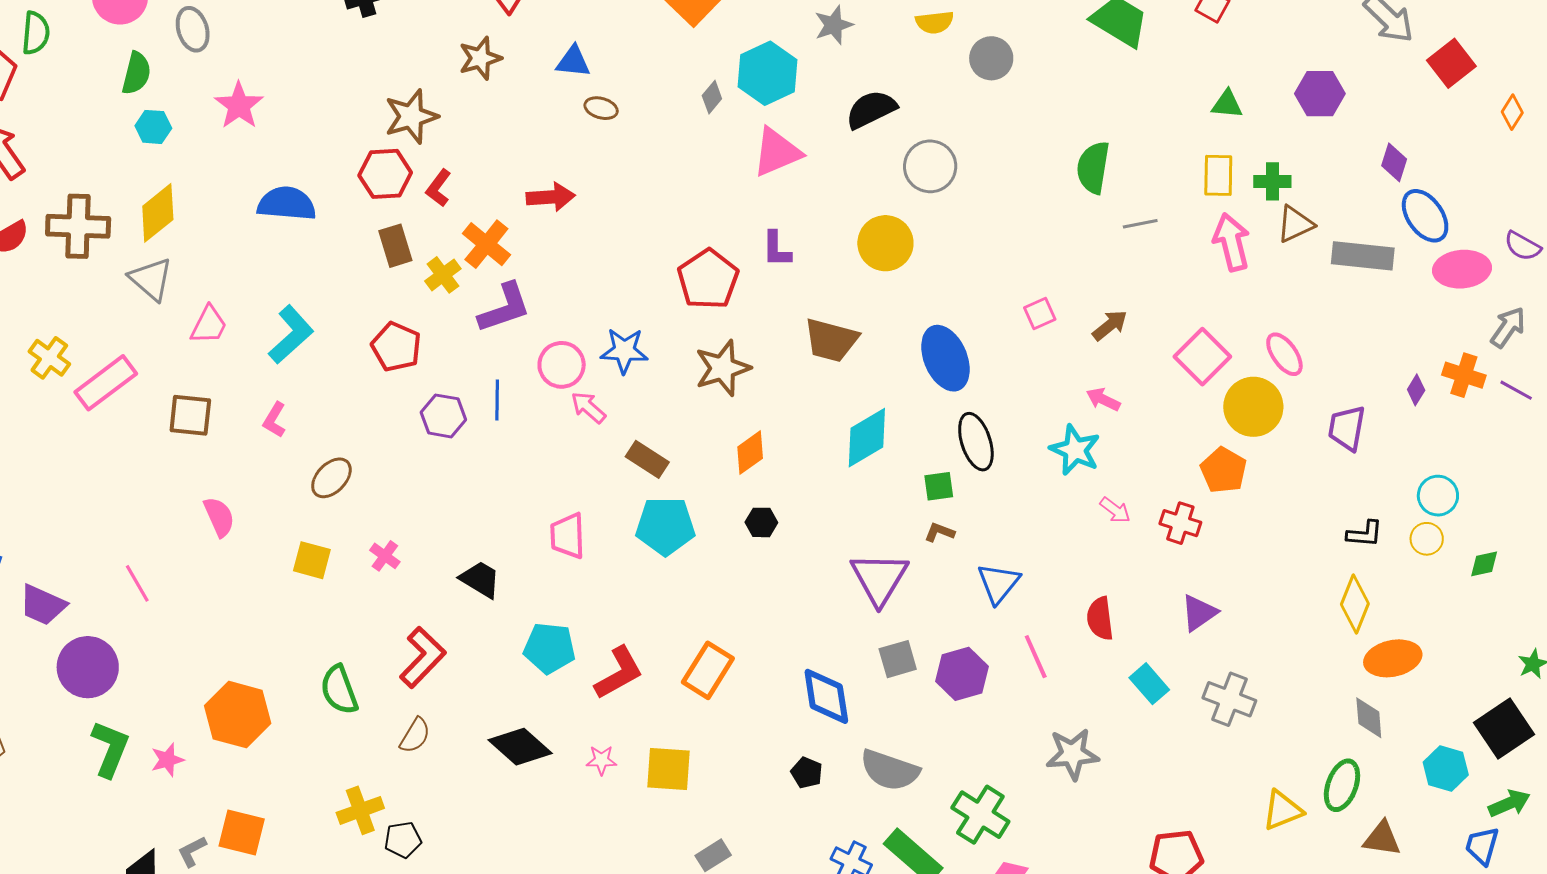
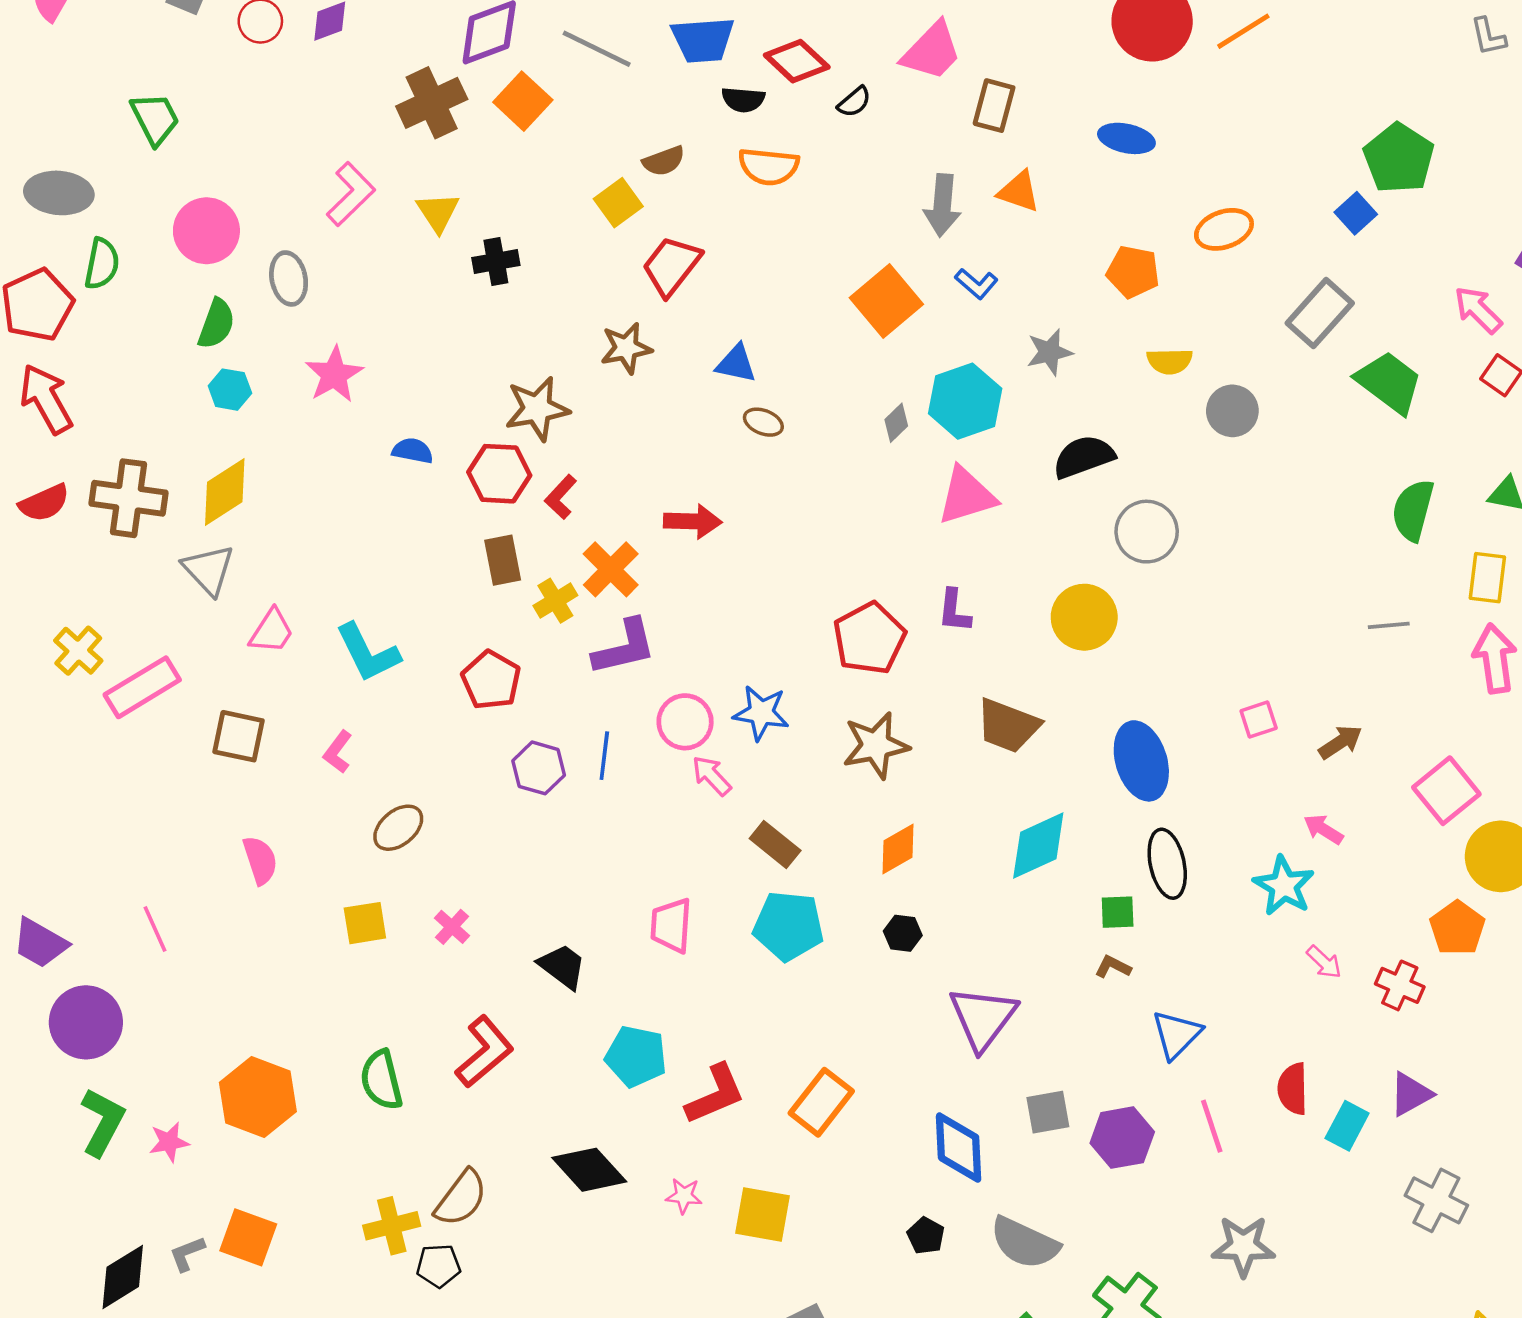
green semicircle: (1093, 168) -> (1413, 510), moved
blue semicircle: (287, 204) -> (413, 451), moved, size x0.6
cyan L-shape: (291, 335) -> (368, 653), turned 100
yellow square: (312, 560) -> (365, 923), turned -30
purple triangle: (879, 578) -> (983, 1018), moved
cyan rectangle: (1149, 684) -> (1347, 1126), moved, turned 63
brown semicircle: (415, 735) -> (461, 1198), moved, size x1.4

